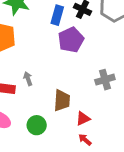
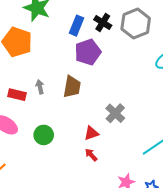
gray cross: (105, 80) -> (115, 113), moved, turned -36
brown trapezoid: (62, 100) -> (72, 87), moved

